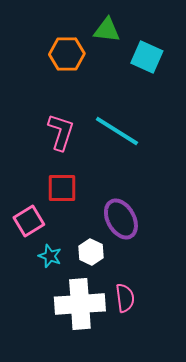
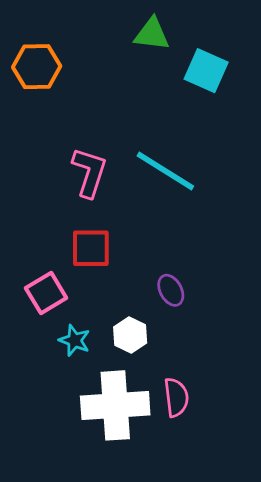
orange hexagon: (67, 54) -> (37, 67), moved
purple ellipse: (121, 219) -> (171, 290), size x0.6

